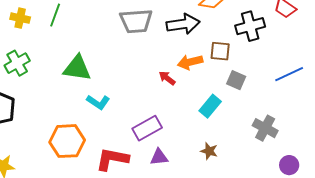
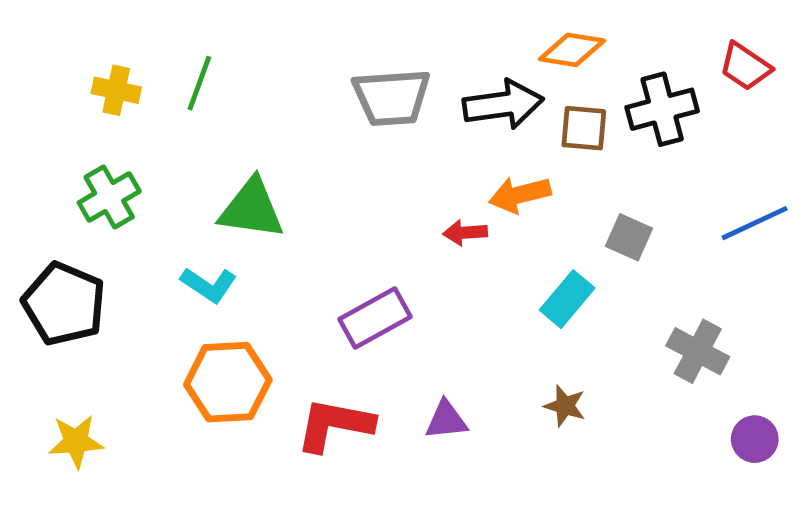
brown square: (220, 51) -> (584, 128), moved
red arrow: (167, 78) -> (465, 233), turned -42
cyan L-shape: (98, 102) -> (209, 285), moved
purple rectangle: (147, 128) -> (375, 318), moved

